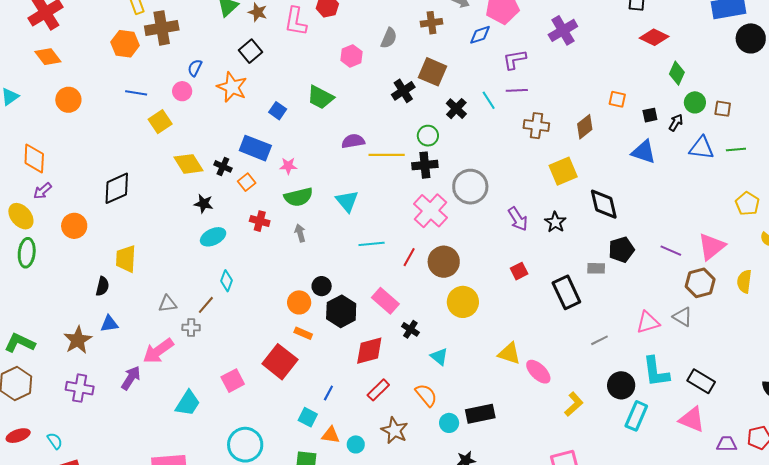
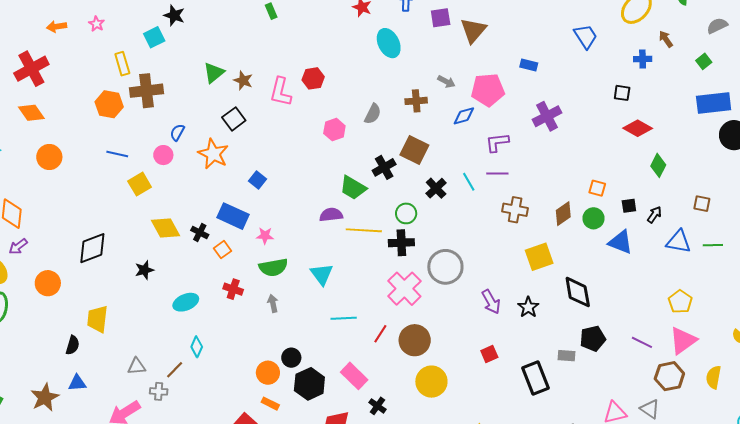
green trapezoid: (320, 97) -> (353, 188), moved
green circle: (695, 102) -> (593, 218), moved
black star: (204, 204) -> (144, 270), moved, turned -30
yellow pentagon: (747, 204) -> (680, 302), moved

